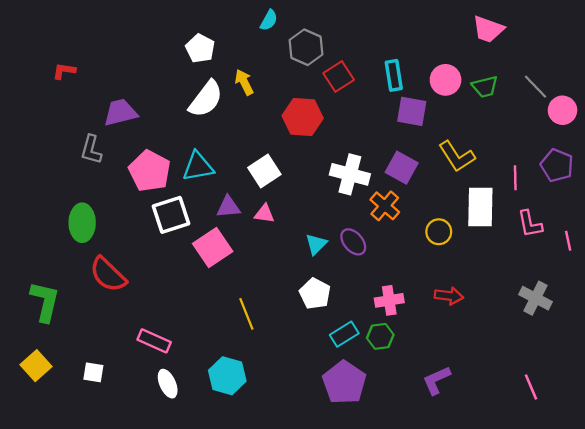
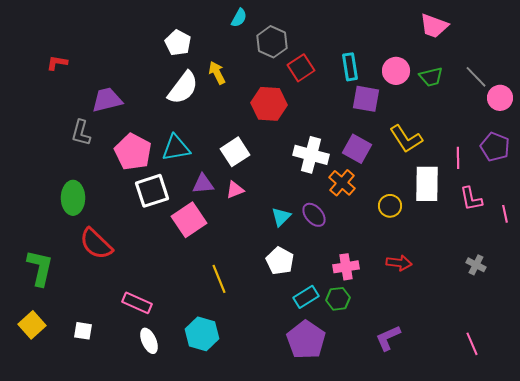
pink triangle: (264, 214) -> (235, 190), turned -30
gray cross: (536, 298) -> (476, 265), size x0.7

